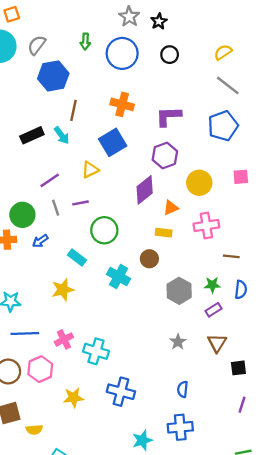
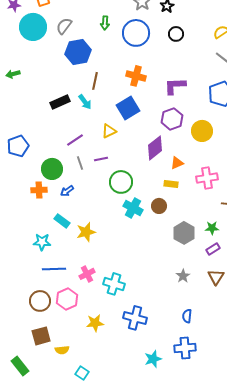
yellow circle: (199, 183) -> (202, 131), moved
cyan rectangle: (77, 258) -> (62, 221), moved
cyan cross: (119, 277) -> (133, 208), moved

